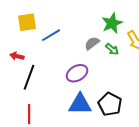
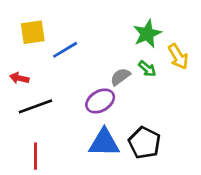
gray semicircle: (92, 43) -> (120, 77), moved
black line: (29, 77) -> (35, 106), turned 50

